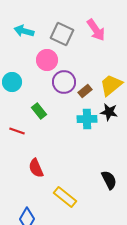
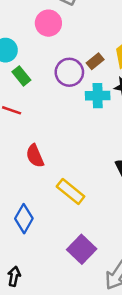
purple circle: (64, 82) -> (69, 72), moved
green rectangle: (39, 111) -> (21, 76), moved

